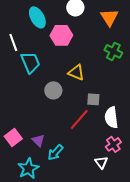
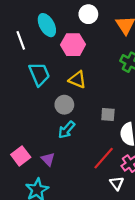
white line: (13, 42) -> (21, 40), moved
yellow triangle: (76, 72) -> (77, 80), moved
red line: (79, 119) -> (104, 158), moved
cyan arrow: (55, 152) -> (67, 130), moved

